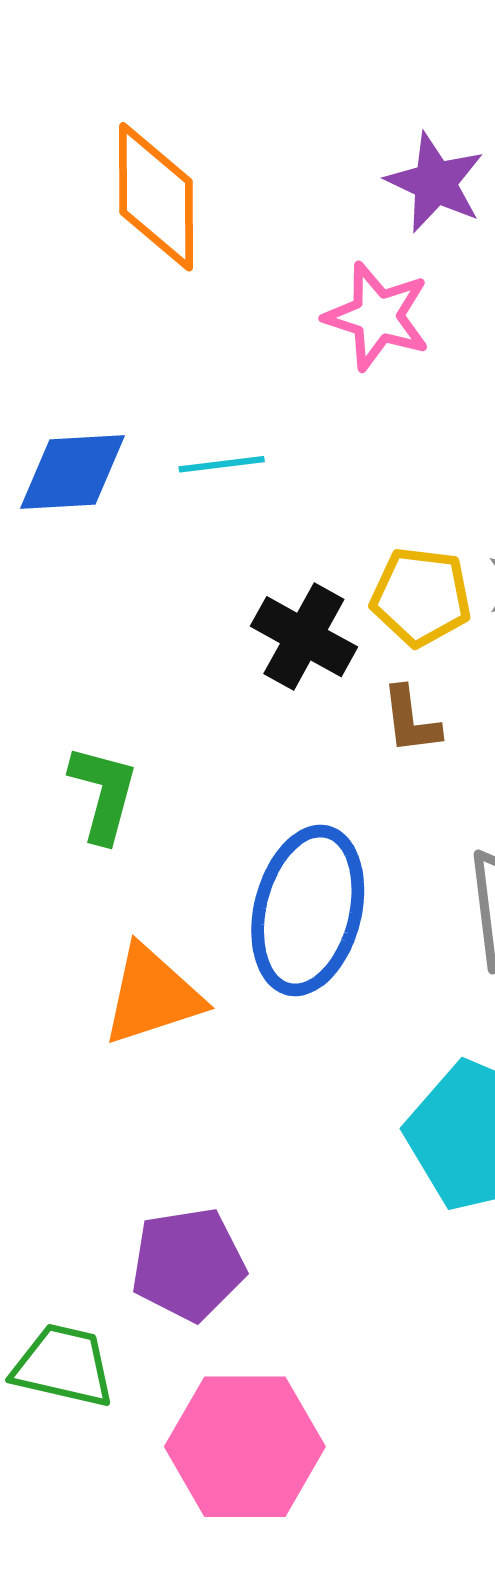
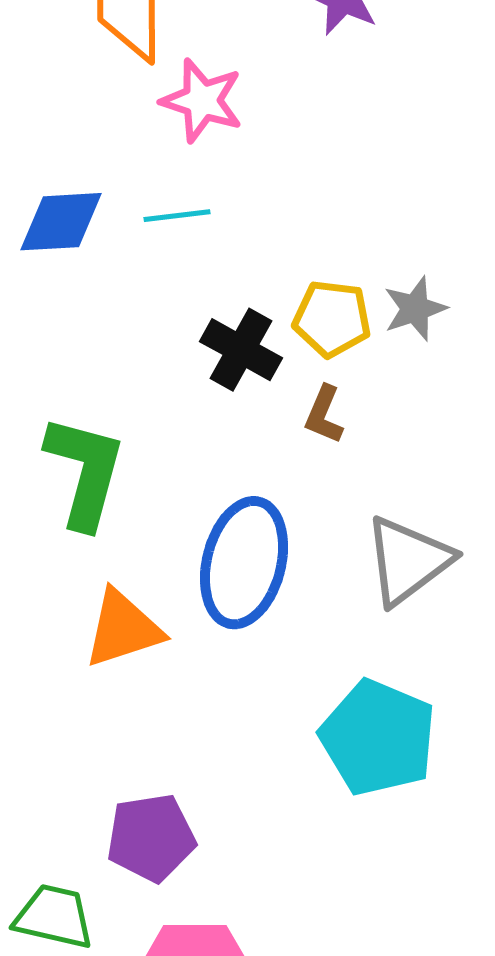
pink star: (377, 316) -> (202, 101), moved
brown L-shape: (411, 720) -> (324, 415), turned 30
green L-shape: (103, 793) -> (85, 472), size x1.5

